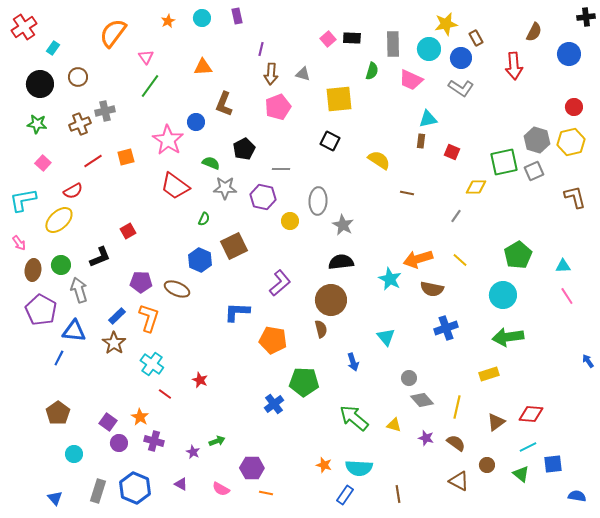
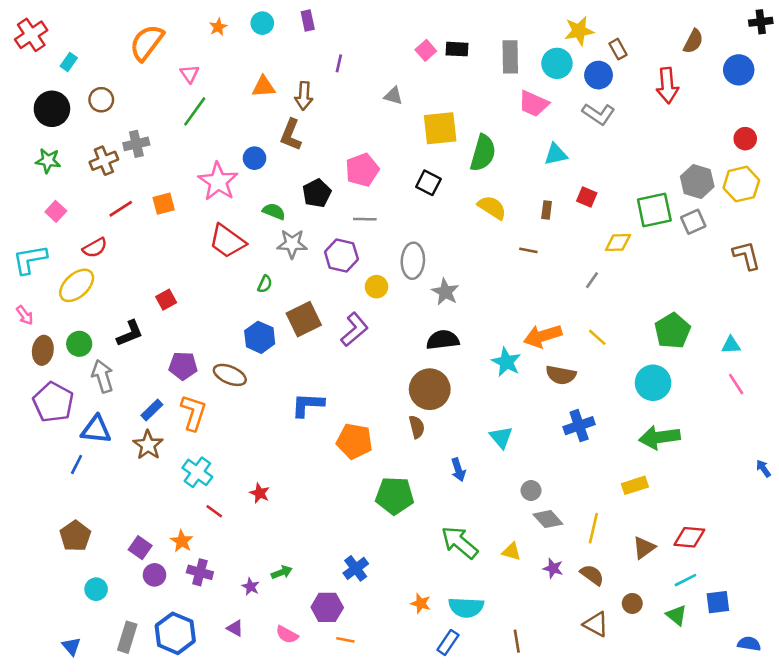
green semicircle: (372, 71) -> (483, 153), moved, size x1.6
brown arrow: (271, 74) -> (304, 96), moved
pink pentagon: (278, 107) -> (362, 170), moved
brown rectangle: (421, 141) -> (547, 210), moved
purple L-shape: (280, 283) -> (354, 330), moved
blue cross: (274, 404) -> (356, 568), moved

